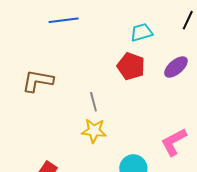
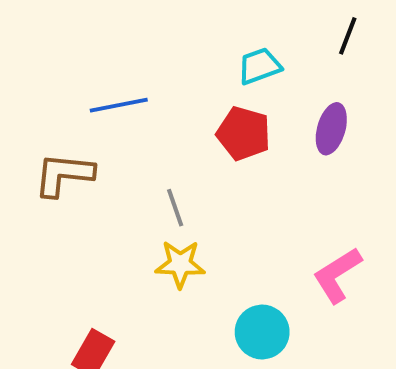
blue line: (64, 20) -> (119, 105), moved
purple ellipse: (176, 67) -> (331, 129), turned -30

